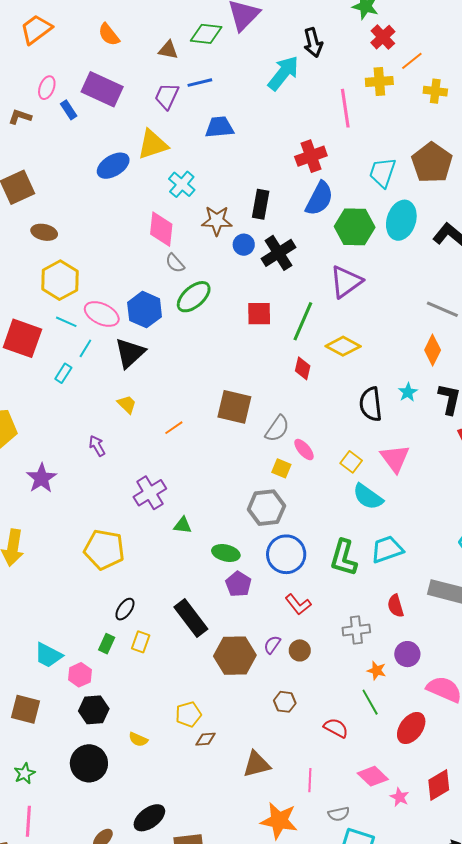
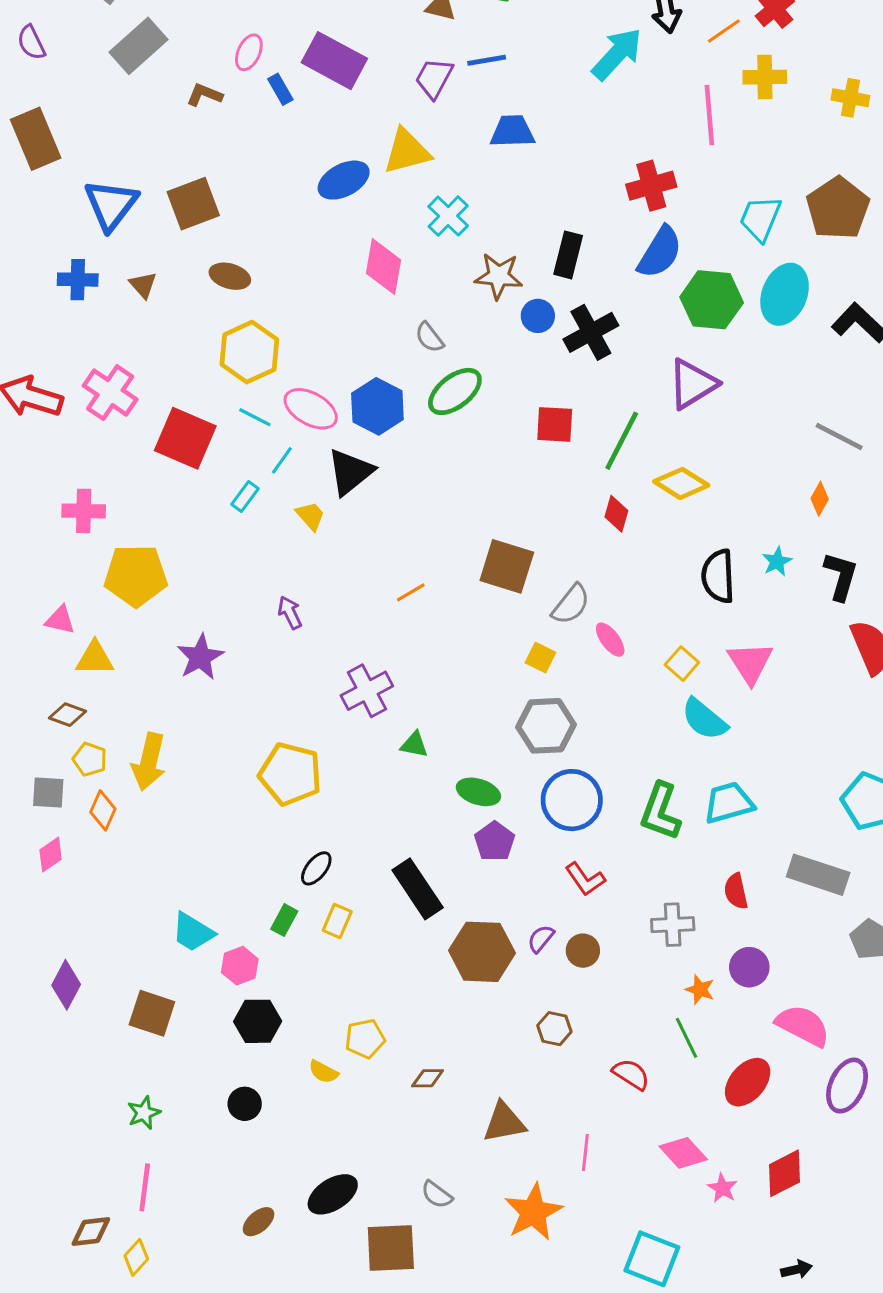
orange line: (412, 61) -> (724, 31), moved
pink diamond: (161, 229) -> (384, 267), moved
orange diamond: (433, 350) -> (820, 499), size x0.7
yellow trapezoid: (127, 404) -> (310, 516), moved
yellow square: (281, 468) -> (540, 658), moved
yellow pentagon: (188, 714) -> (365, 1039), moved
black circle: (89, 763) -> (245, 1104), size x0.6
gray semicircle: (339, 814) -> (437, 1195), moved, turned 45
orange star: (279, 821) -> (533, 1212), turned 30

